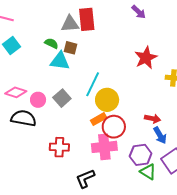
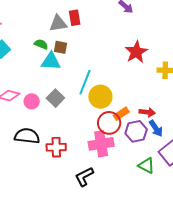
red rectangle: (87, 19) -> (75, 18), size x0.7
black semicircle: (24, 118) -> (27, 136), moved
orange rectangle: (99, 119) -> (121, 114), moved
purple hexagon: (141, 155) -> (136, 131), moved

